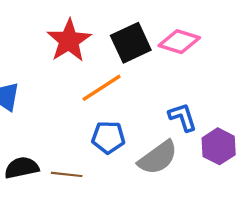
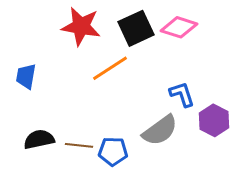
red star: (69, 41) -> (81, 26), turned -30
blue pentagon: (108, 137) -> (113, 151), moved

